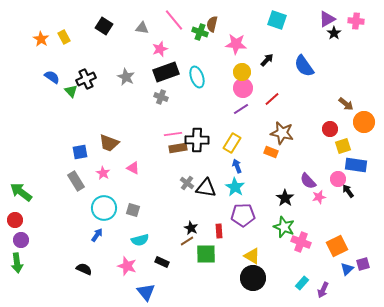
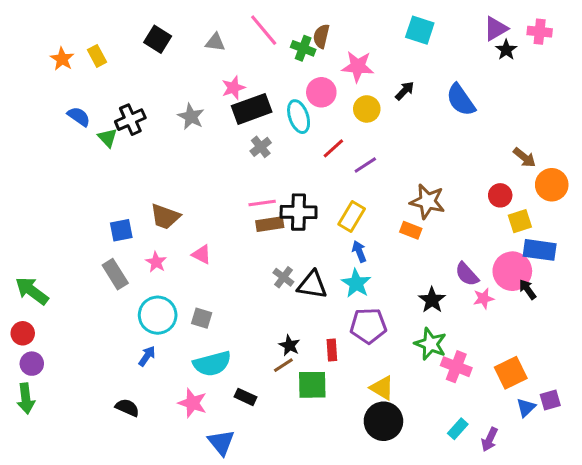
pink star: (160, 49) -> (233, 88), moved
pink circle: (243, 88) -> (321, 92), moved
gray cross: (161, 97) -> (261, 147), moved, turned 32
red line: (272, 99) -> (333, 148), moved
pink circle: (338, 179) -> (512, 271), size x1.6
cyan semicircle: (140, 240) -> (212, 364), size x1.4

